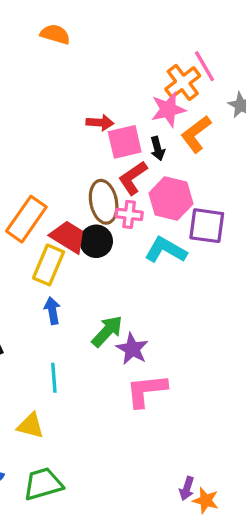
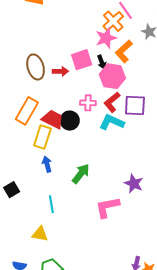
red arrow: (100, 123) -> (60, 71), moved
red L-shape: (133, 178) -> (112, 102), moved
pink hexagon: (171, 199) -> (112, 76), moved
brown ellipse: (104, 202) -> (36, 67), moved
purple star: (132, 349) -> (134, 184), moved

